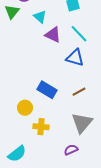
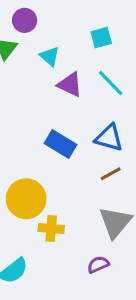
blue triangle: (75, 58) -> (109, 138), moved
blue rectangle: (47, 90) -> (61, 144), moved
yellow circle: (25, 108) -> (26, 199), size x1.6

